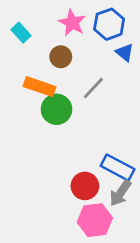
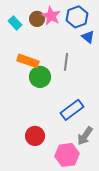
brown circle: (61, 57) -> (37, 19), moved
gray line: (93, 88) -> (66, 62), turned -36
blue rectangle: (118, 168) -> (72, 110), moved, turned -65
red circle: (85, 186) -> (35, 136), moved

